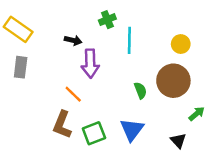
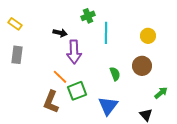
yellow rectangle: (18, 29) -> (15, 24), size x0.6
brown circle: (173, 81) -> (142, 66), size x0.7
green square: (94, 133) -> (77, 91), moved

